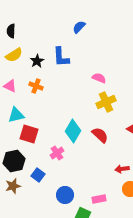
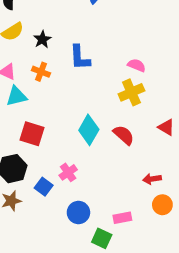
blue L-shape: (61, 57) -> (80, 58), moved
pink semicircle: (99, 78) -> (137, 65), moved
cyan triangle: (16, 115) -> (16, 96), moved
pink cross: (57, 153) -> (68, 172), moved

